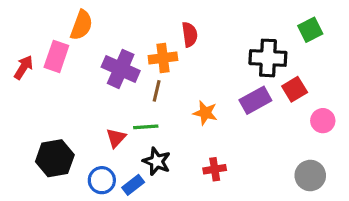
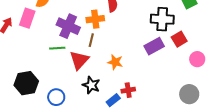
orange star: (205, 113) -> (115, 62), moved
green line: (146, 127) -> (57, 48), moved
red triangle: (116, 138) -> (79, 60), moved, size x1.5
blue rectangle: (133, 185) -> (113, 100), moved

